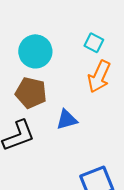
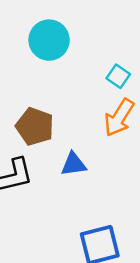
cyan circle: (35, 51) -> (49, 40), moved

